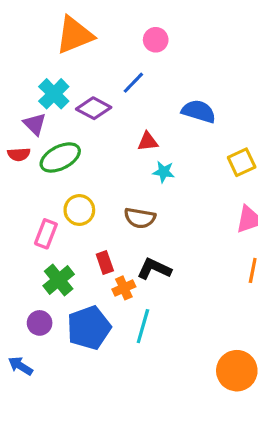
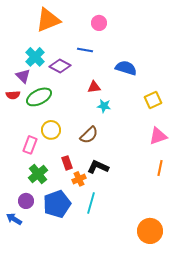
blue line: (133, 83) -> (85, 50), turned 56
brown semicircle: (140, 218) -> (89, 135), turned -54
blue arrow: (20, 366) -> (14, 219), moved

